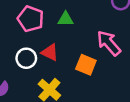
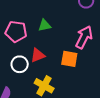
pink arrow: (109, 43) -> (84, 37), turned 80
red triangle: (50, 52) -> (38, 55), turned -35

